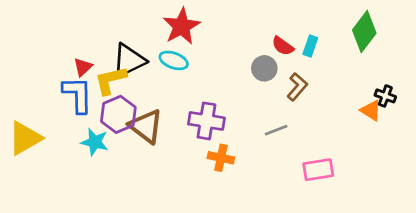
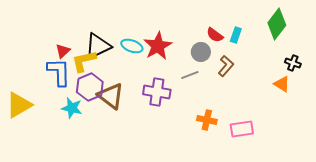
red star: (181, 26) -> (158, 46), moved
black cross: (385, 96) -> (293, 63), moved
gray line: (276, 130) -> (190, 75), moved
orange cross: (221, 158) -> (207, 120), moved

